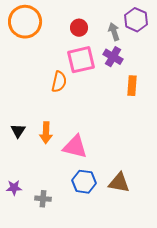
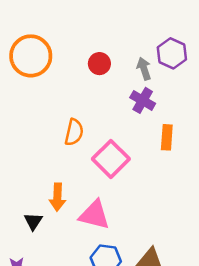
pink square: (81, 60) -> (111, 159), moved, turned -32
black triangle: (18, 131) -> (33, 221), moved

